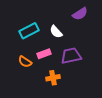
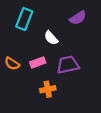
cyan rectangle: (29, 31) -> (24, 19), moved, turned -42
orange semicircle: (25, 62) -> (12, 64), moved

